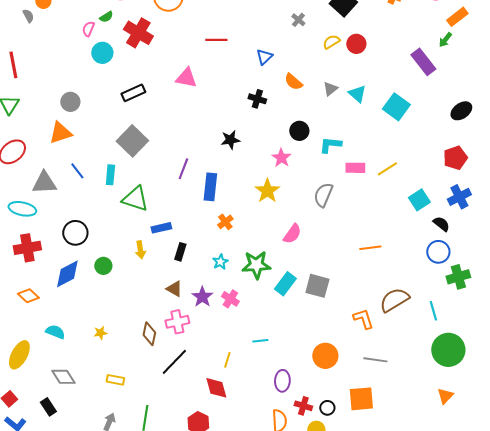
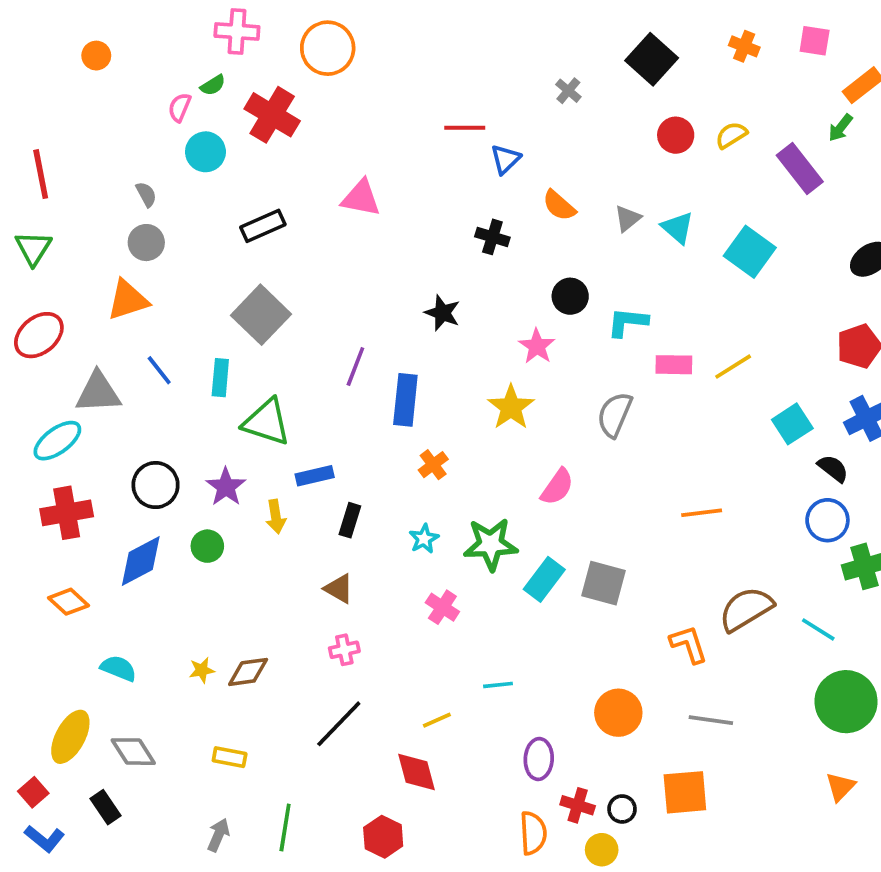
gray semicircle: (28, 16) -> (146, 194), moved
red line: (216, 40) -> (465, 128), moved
yellow semicircle: (331, 42) -> (731, 135), moved
black star: (230, 140) -> (442, 313), turned 30
cyan ellipse: (22, 209) -> (57, 441), turned -48
purple star: (202, 297) -> (226, 487), moved
cyan line: (433, 311) -> (818, 629), turned -42
pink cross: (177, 322) -> (344, 650), size x0.7
brown diamond: (149, 334) -> (248, 672), moved, turned 70
yellow ellipse: (19, 355) -> (70, 737), moved
yellow line: (227, 360) -> (437, 720), turned 49

